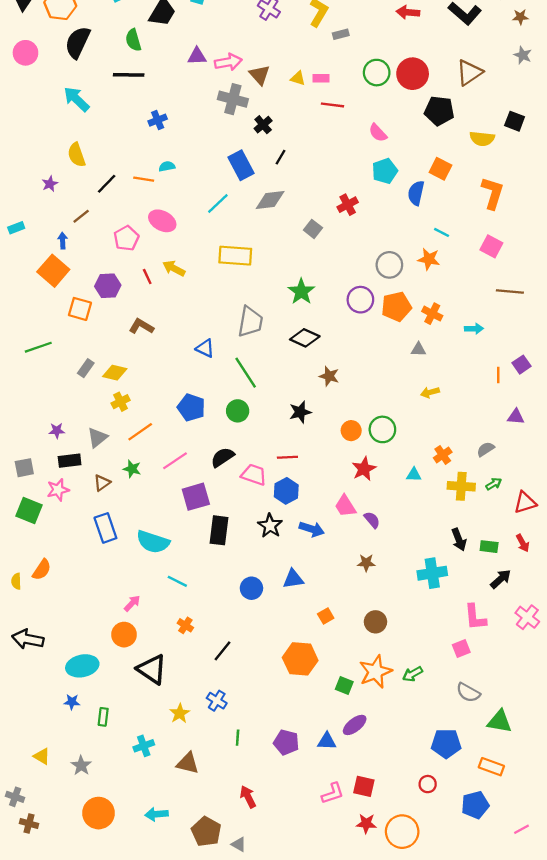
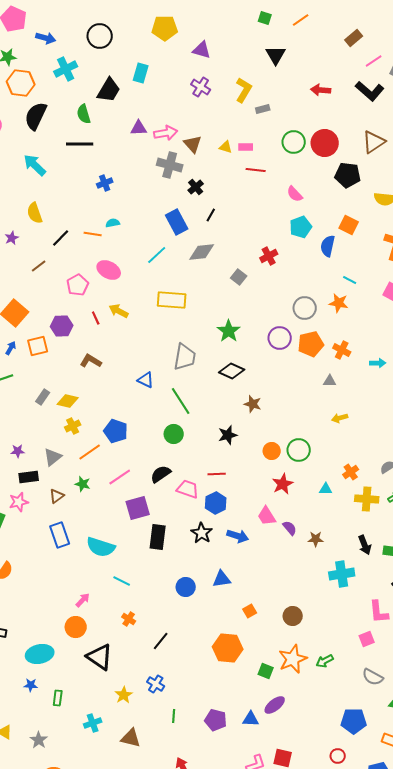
blue arrow: (63, 241) -> (11, 348), moved, turned 32
orange square: (80, 309) -> (38, 346), turned -30
blue pentagon: (191, 407) -> (116, 431), moved
brown star: (366, 563) -> (316, 539), moved

